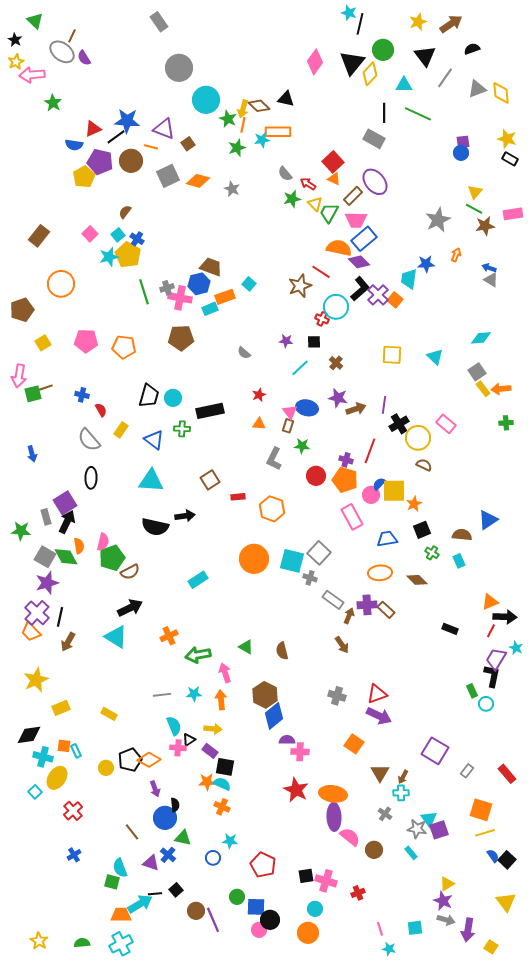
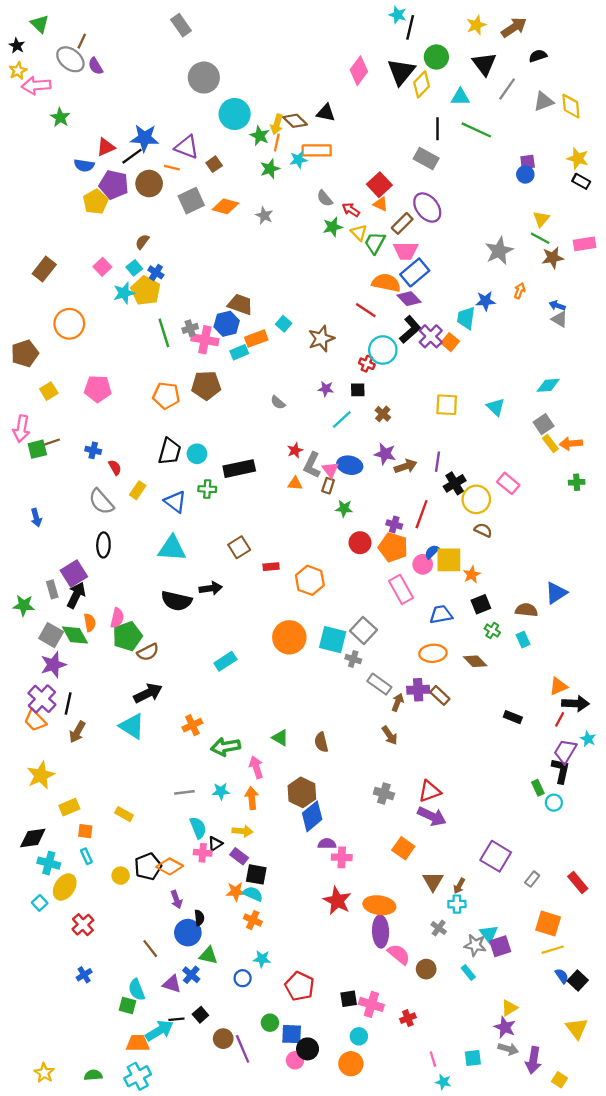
brown star: (300, 286) -> (321, 339), moved
orange pentagon: (124, 347) -> (166, 396), moved
gray L-shape: (274, 459) -> (312, 465), moved
orange square: (64, 746) -> (85, 831), moved

